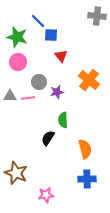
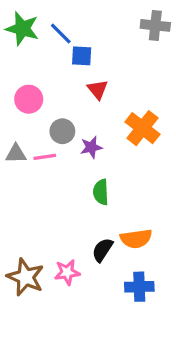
green star: (17, 37) -> (22, 29), moved
black semicircle: (48, 138) -> (102, 250), moved
orange semicircle: (85, 149) -> (136, 239), turned 96
pink star: (46, 195) -> (67, 272), moved

